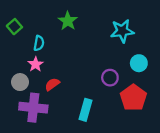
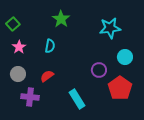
cyan semicircle: (39, 43) -> (50, 46), moved
pink star: (36, 64) -> (19, 47), moved
purple cross: (33, 108) -> (30, 97), size x0.7
cyan rectangle: (86, 110) -> (77, 99), turned -48

